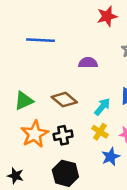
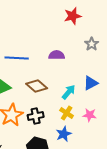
blue line: (40, 40) -> (17, 58), moved
blue star: (111, 157) -> (64, 134), moved

